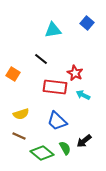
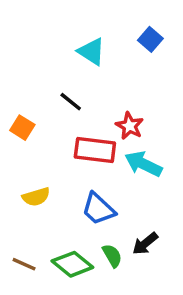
cyan triangle: (53, 30) -> (92, 52), turned 42
cyan arrow: (83, 95) -> (143, 164), size x1.5
brown line: (19, 136) -> (24, 264), moved

